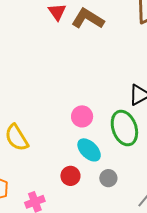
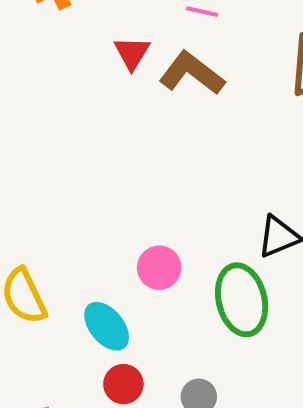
cyan ellipse: (89, 150) -> (107, 326), moved

